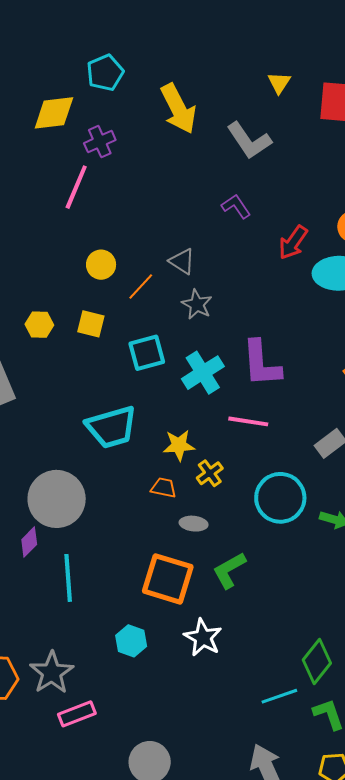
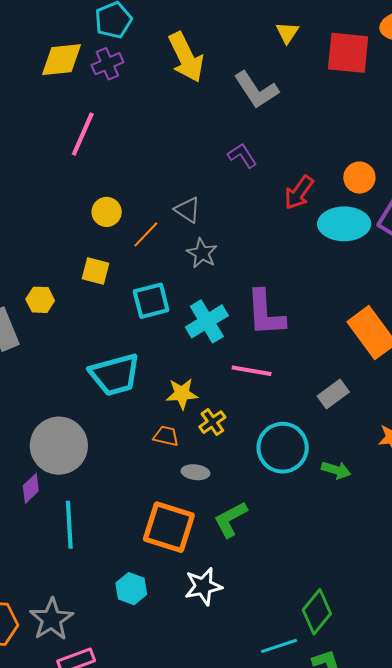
purple cross: (100, 142) -> (107, 64), moved
yellow hexagon: (39, 325) -> (40, 300), moved
white star: (203, 638) -> (203, 586), turned 30

